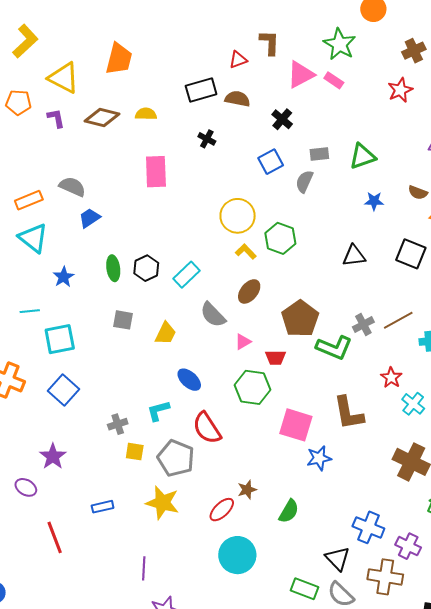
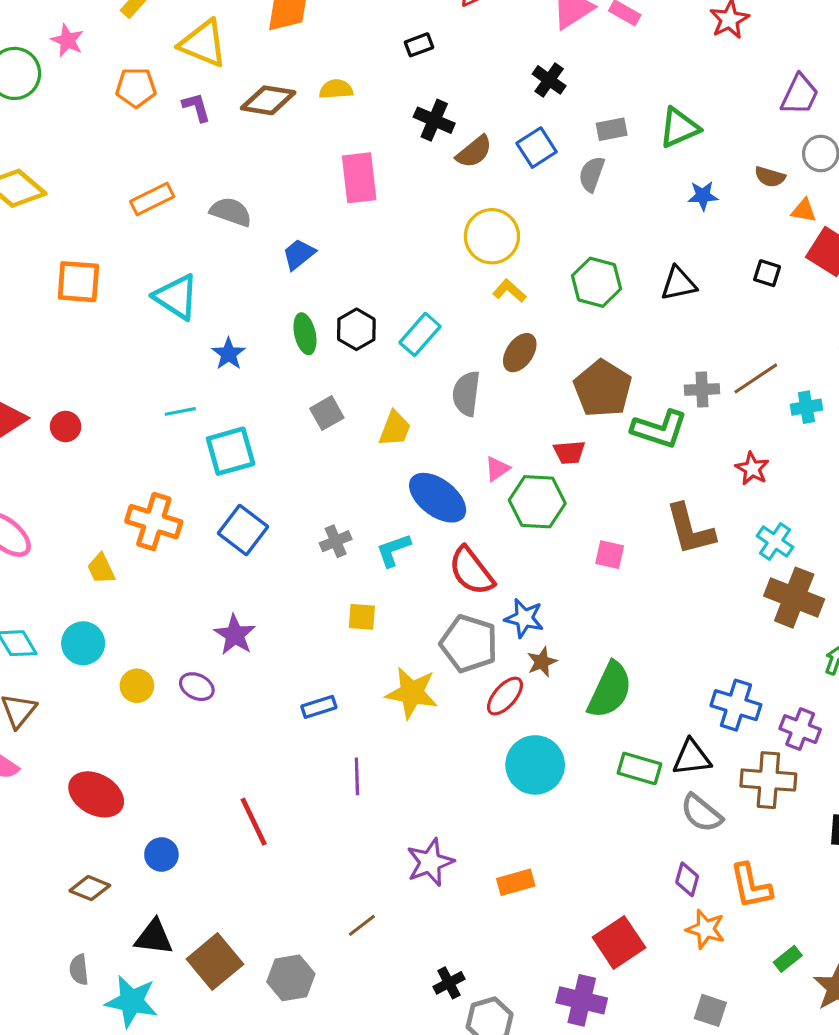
black rectangle: (201, 90) -> (419, 45), size x0.6
brown semicircle: (237, 99) -> (474, 152), moved, turned 135
black cross: (207, 139) -> (434, 120), size x1.4
orange rectangle: (29, 200) -> (152, 199), moved
blue trapezoid: (89, 218) -> (299, 254), moved
green hexagon: (280, 238) -> (597, 282), moved
black square: (411, 254) -> (767, 273), size x0.6
gray semicircle: (213, 315) -> (466, 394), turned 56
gray square: (123, 320) -> (327, 413), turned -35
gray cross: (363, 325) -> (702, 389), turned 30
pink triangle: (243, 342) -> (497, 469), moved
blue ellipse: (189, 380) -> (438, 498), size x1.5
cyan cross: (413, 404) -> (775, 542), moved
gray cross: (118, 424) -> (336, 541), moved
pink square: (296, 425) -> (610, 555), size x0.6
gray pentagon: (176, 458) -> (469, 644), moved
blue star: (319, 458) -> (524, 618), moved, turned 30
green semicircle: (289, 511) -> (610, 690), size x1.5
red line: (55, 537) -> (254, 822), moved
black triangle: (338, 559) -> (692, 758), turned -48
purple line: (144, 568) -> (357, 776), moved
green rectangle: (305, 589) -> (639, 768), moved

